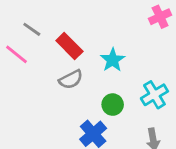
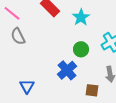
gray semicircle: (71, 79) -> (18, 36), moved, turned 90

